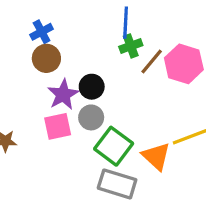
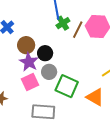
brown circle: (46, 58) -> (26, 45), moved
orange triangle: (156, 156) -> (95, 97), moved
gray rectangle: (117, 184) -> (43, 112), moved

